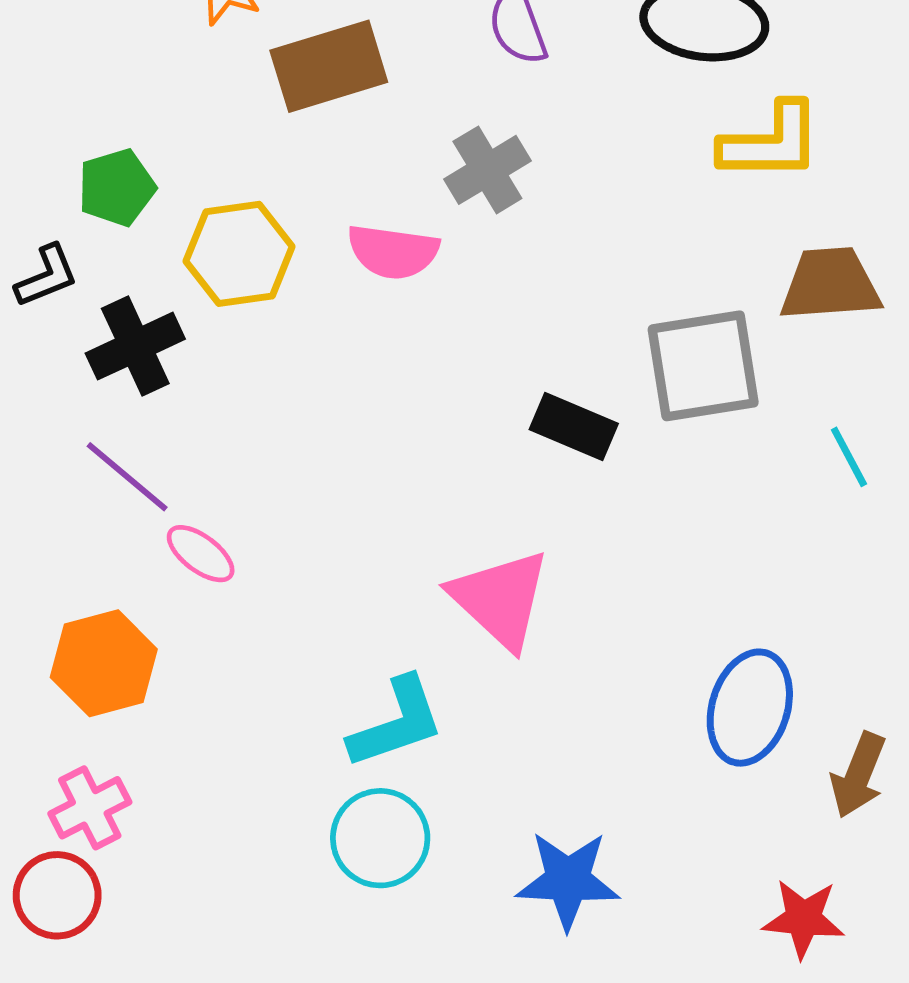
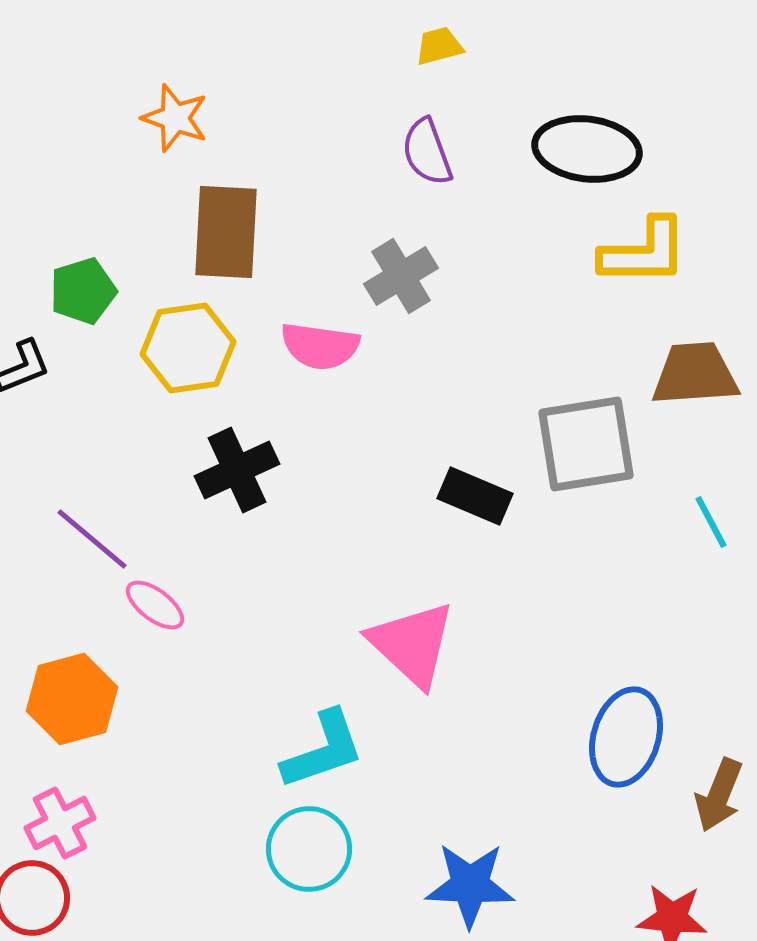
brown rectangle: (329, 66) -> (226, 232), moved, turned -70
black cross: (135, 346) -> (237, 470), moved

